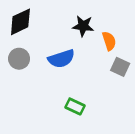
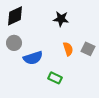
orange semicircle: (109, 41) -> (68, 49), moved
blue semicircle: (61, 59) -> (33, 58), moved

